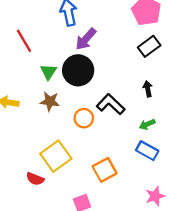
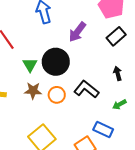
purple arrow: (86, 39) -> (77, 32), moved
orange circle: (84, 118) -> (57, 95), moved
blue rectangle: (147, 151) -> (103, 130), moved

